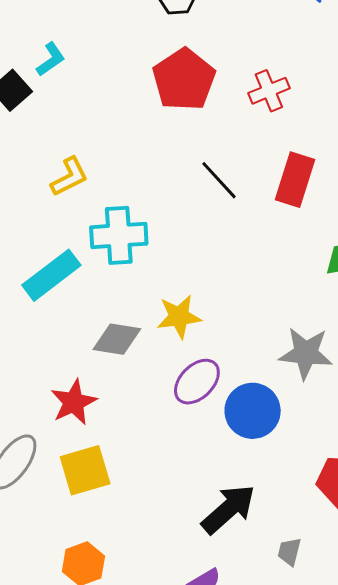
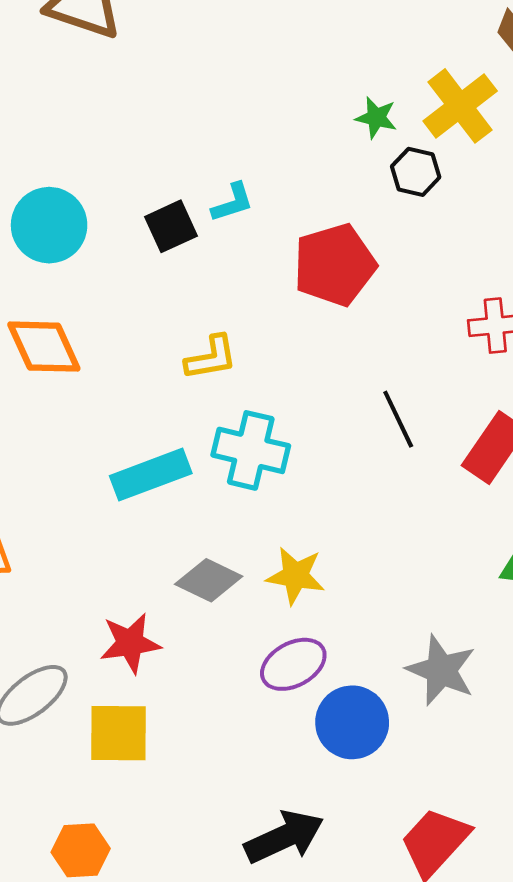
red pentagon: (184, 80) -> (335, 265), moved

